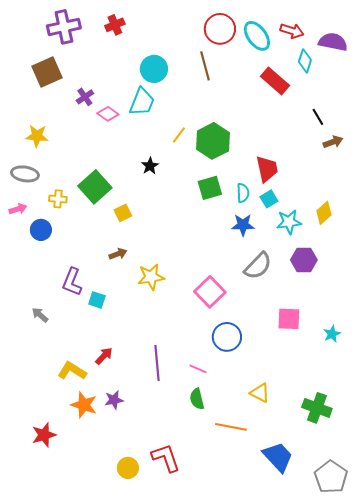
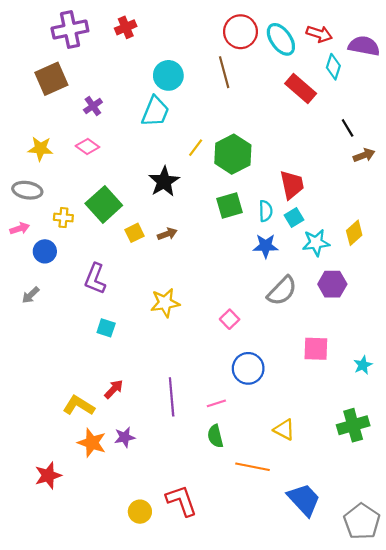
pink diamond: (108, 114) -> (87, 146), moved
black star: (150, 166) -> (164, 181), size x1.6
brown arrow: (118, 254) -> (167, 234), moved
purple L-shape: (72, 282) -> (95, 279), moved
pink square: (210, 292) -> (230, 319), size x0.6
gray arrow: (40, 315) -> (31, 295), moved, turned -84
pink line: (198, 369) -> (216, 403), turned -42
green cross: (317, 408) -> (353, 425), moved, turned -36

